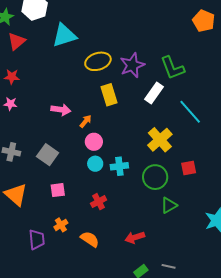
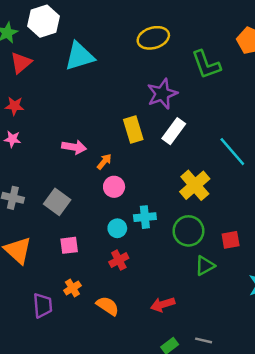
yellow ellipse: (98, 61) -> (153, 38), moved
green L-shape: (172, 68) -> (206, 65), moved
white rectangle: (154, 93) -> (174, 131), moved
cyan circle: (95, 164) -> (117, 228), moved
red square: (189, 168) -> (231, 240), moved

